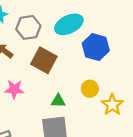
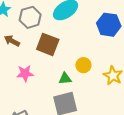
blue hexagon: (96, 47) -> (109, 25), moved
yellow circle: (90, 89) -> (83, 65), moved

